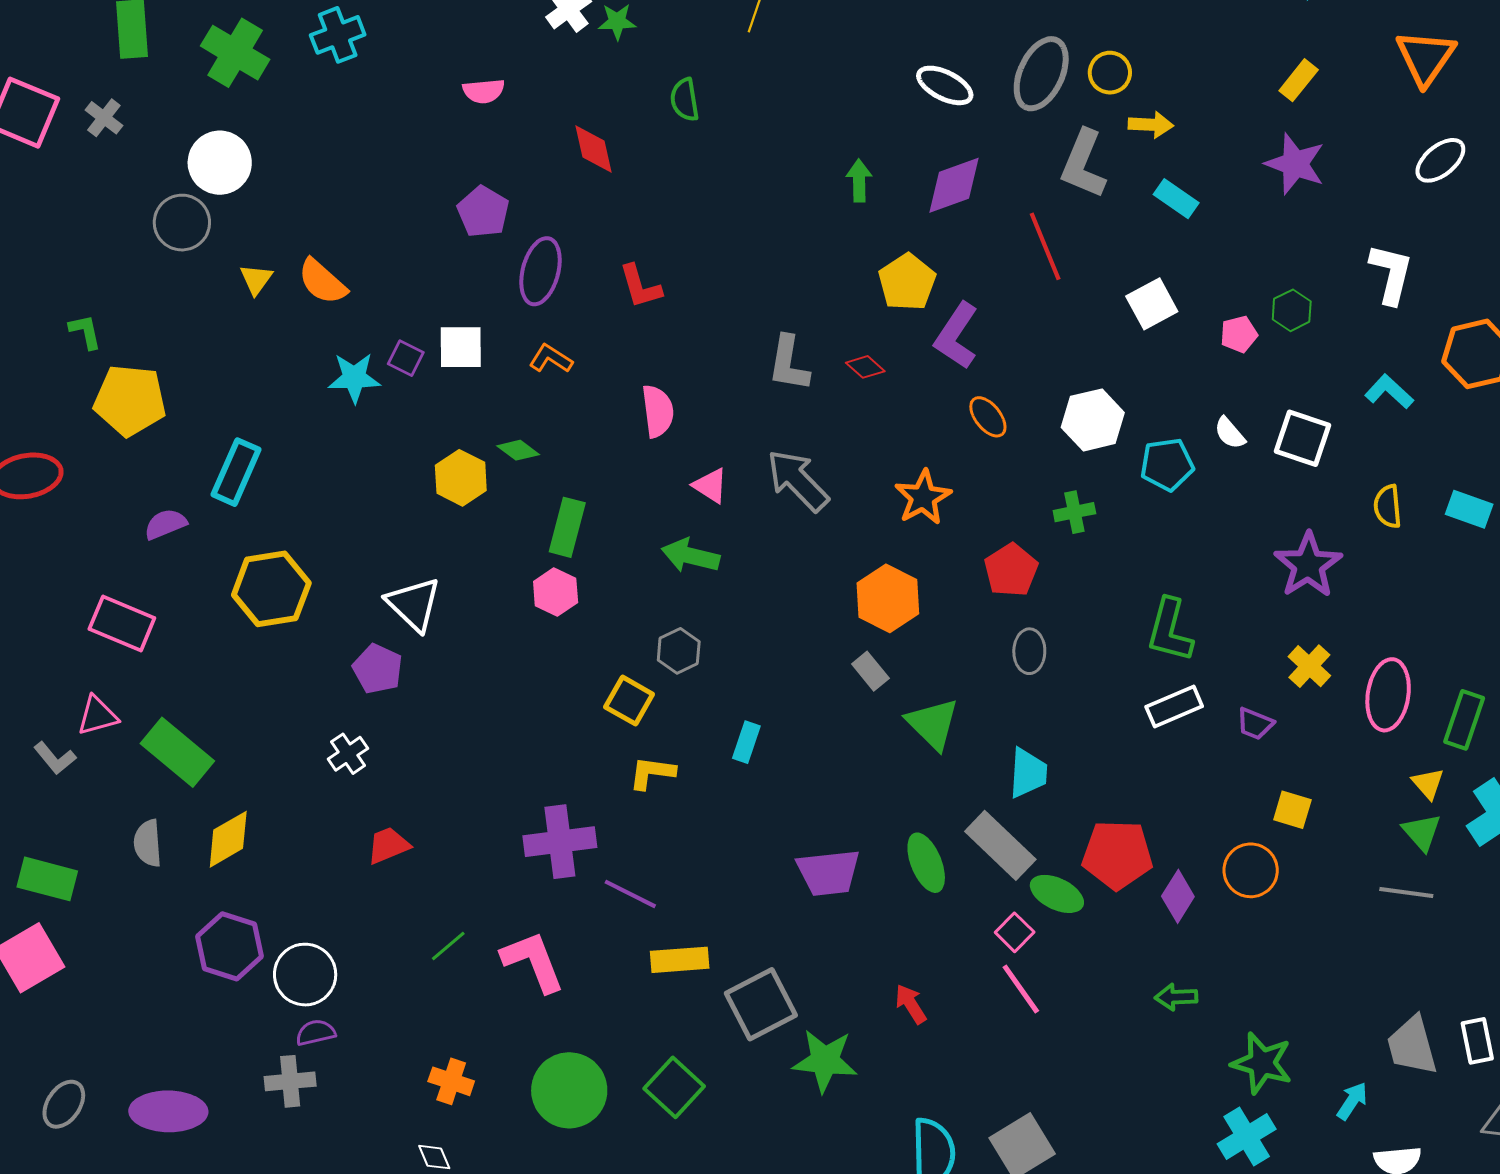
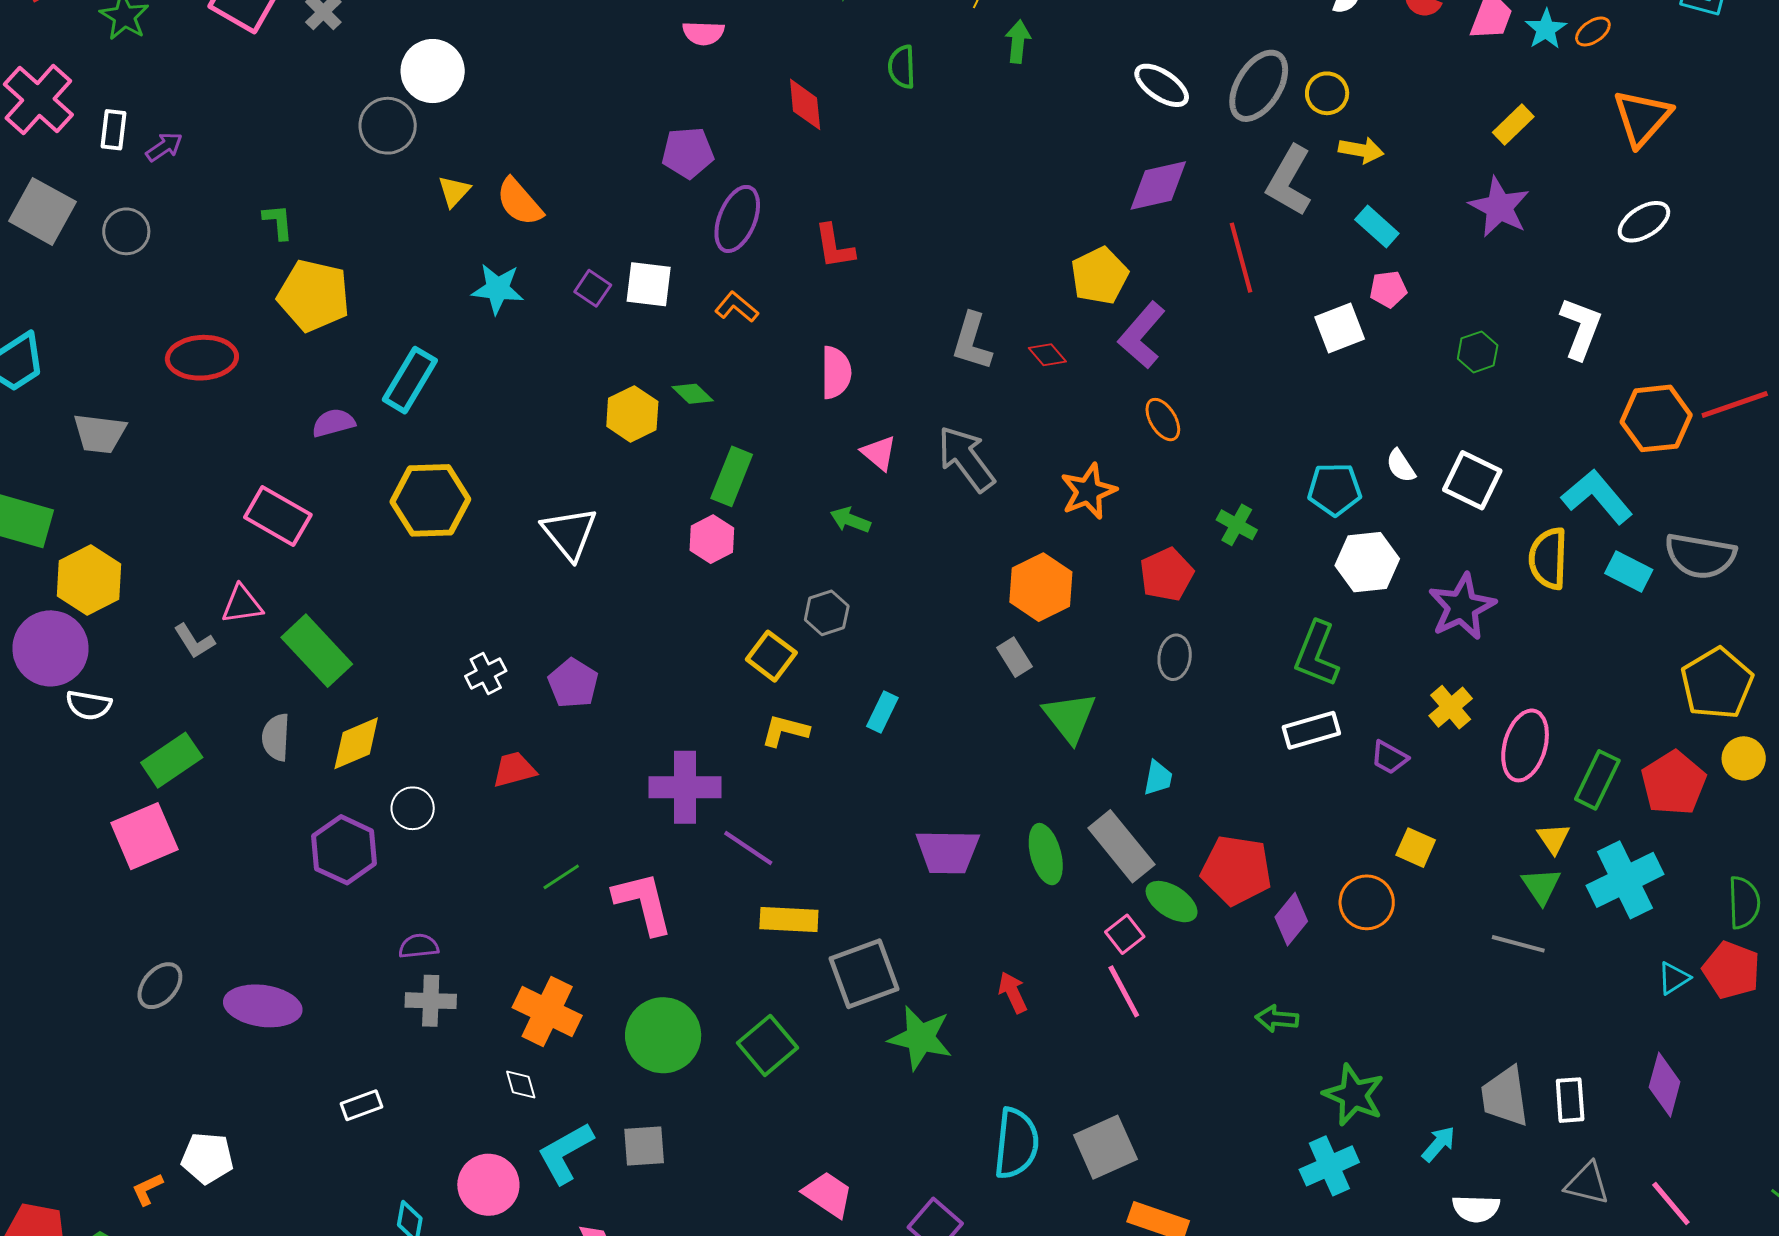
green arrow: (859, 181) -> (1018, 42), moved
purple pentagon: (483, 212) -> (688, 153), turned 30
pink pentagon: (1239, 334) -> (1388, 289), moved
cyan star: (354, 378) -> (498, 289), moved
cyan L-shape: (1389, 392) -> (1597, 497), moved, size x1.5
white hexagon: (1093, 420) -> (1367, 562), moved
yellow semicircle: (1388, 506) -> (1548, 558), size x1.4
green cross: (1074, 512) -> (1237, 525), turned 33
green arrow: (690, 556) -> (850, 520), size x0.7
purple pentagon: (378, 669) -> (573, 683), moved
cyan trapezoid: (1028, 773) -> (1158, 778), size x0.7
green rectangle: (47, 879) -> (172, 760), turned -56
white circle: (305, 975) -> (413, 808), moved, size x0.7
gray cross: (290, 1081) -> (431, 1001), moved
orange cross: (451, 1081) -> (547, 1011), size x1.5

